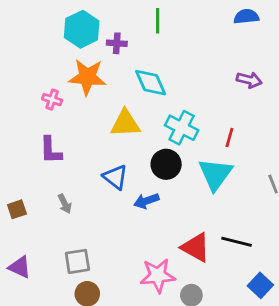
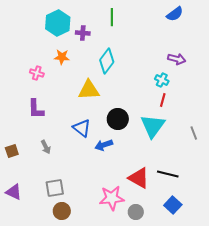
blue semicircle: (246, 17) -> (175, 14), turned 150
orange star: (87, 77) -> (62, 57), size x0.6
cyan diamond: (151, 83) -> (107, 61), turned 60
cyan cross: (182, 128) -> (162, 80), moved, size x0.6
blue square: (260, 285) -> (173, 205), moved

